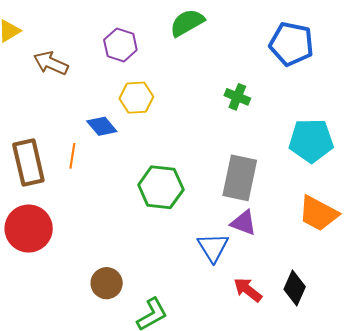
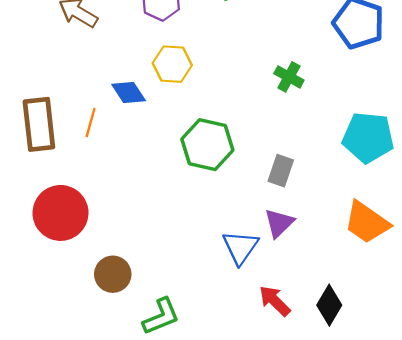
gray rectangle: (240, 178) -> (281, 171), size x0.6
green hexagon: (161, 187) -> (207, 145), moved
purple triangle: (244, 223) -> (279, 223), turned 48
red circle: (29, 229) -> (60, 213), moved

